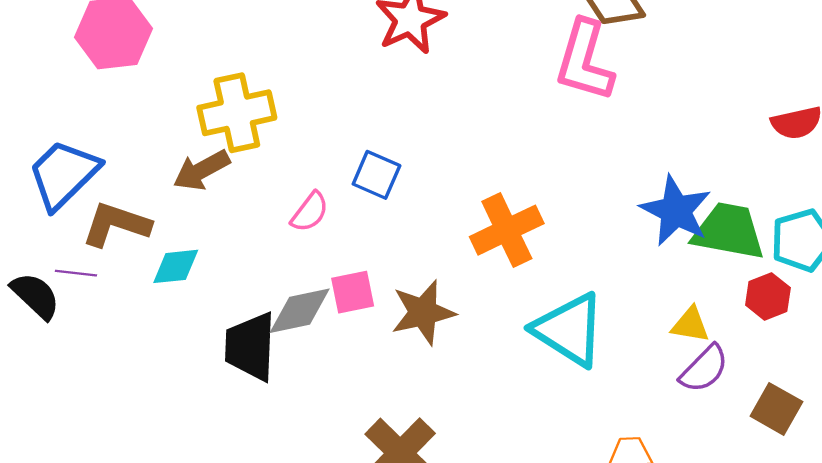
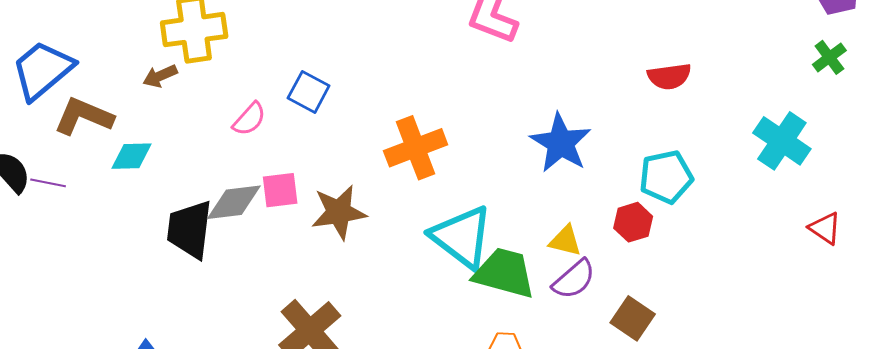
brown arrow: (202, 170) -> (160, 76), size x0.7
green trapezoid: (729, 231) -> (504, 273), moved
purple line: (76, 273) -> (48, 183), moved

